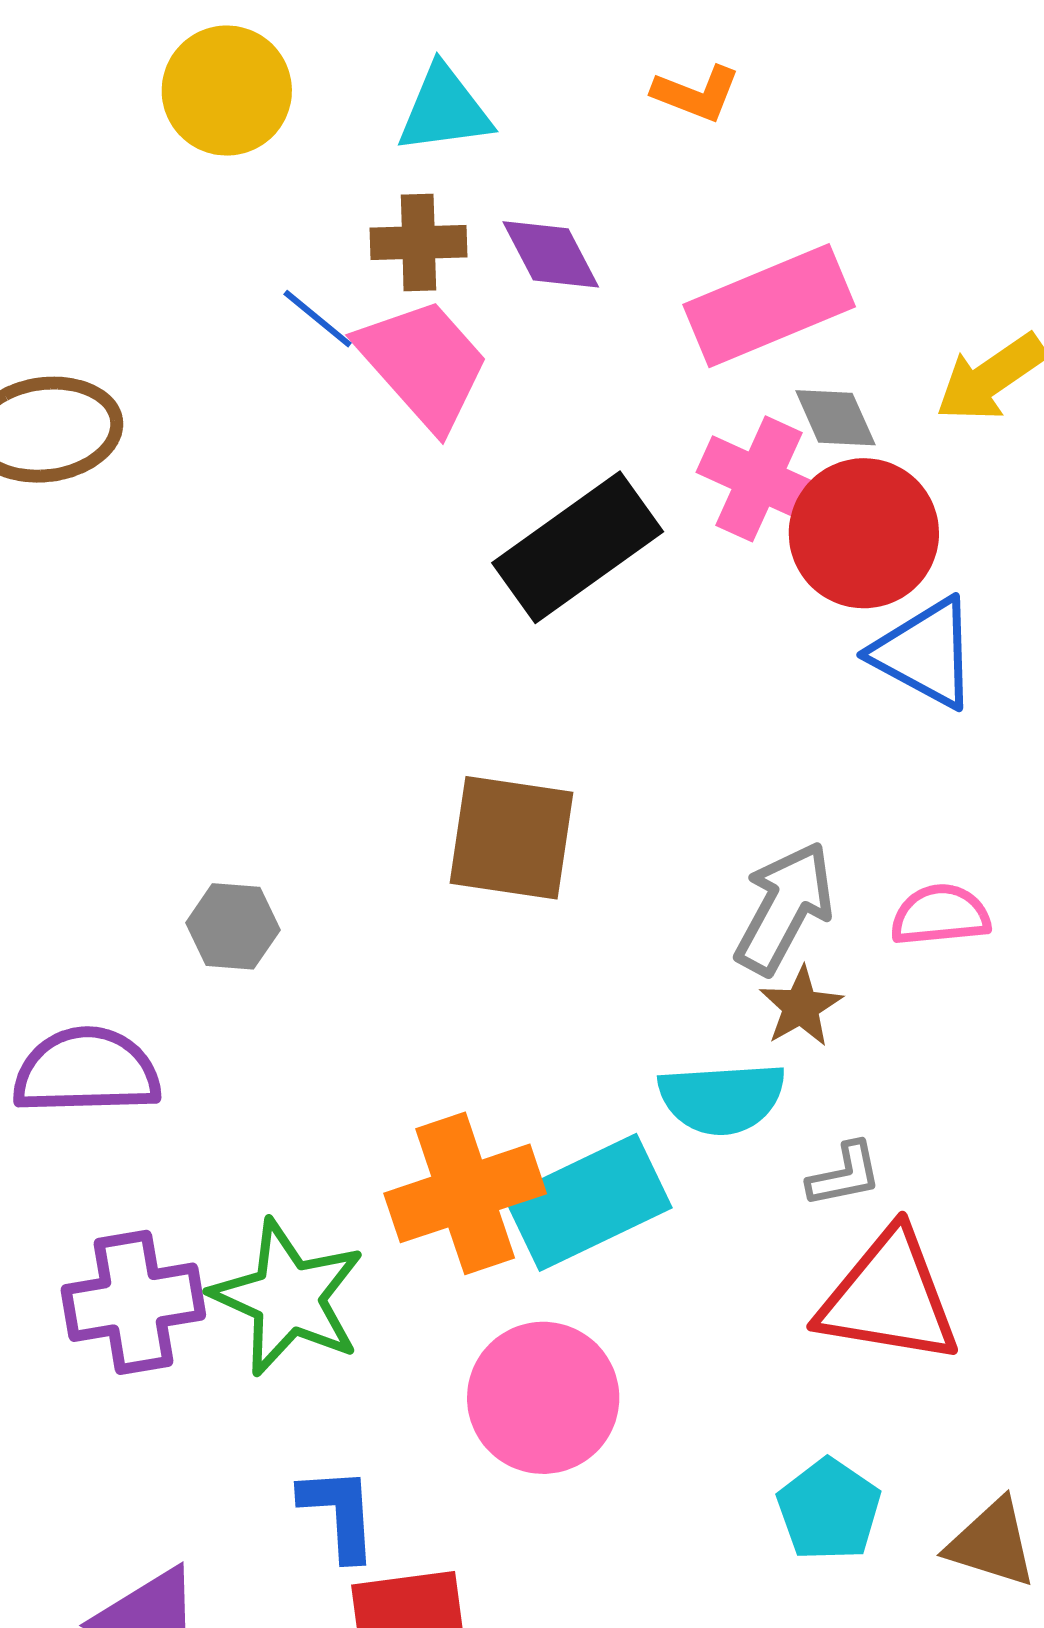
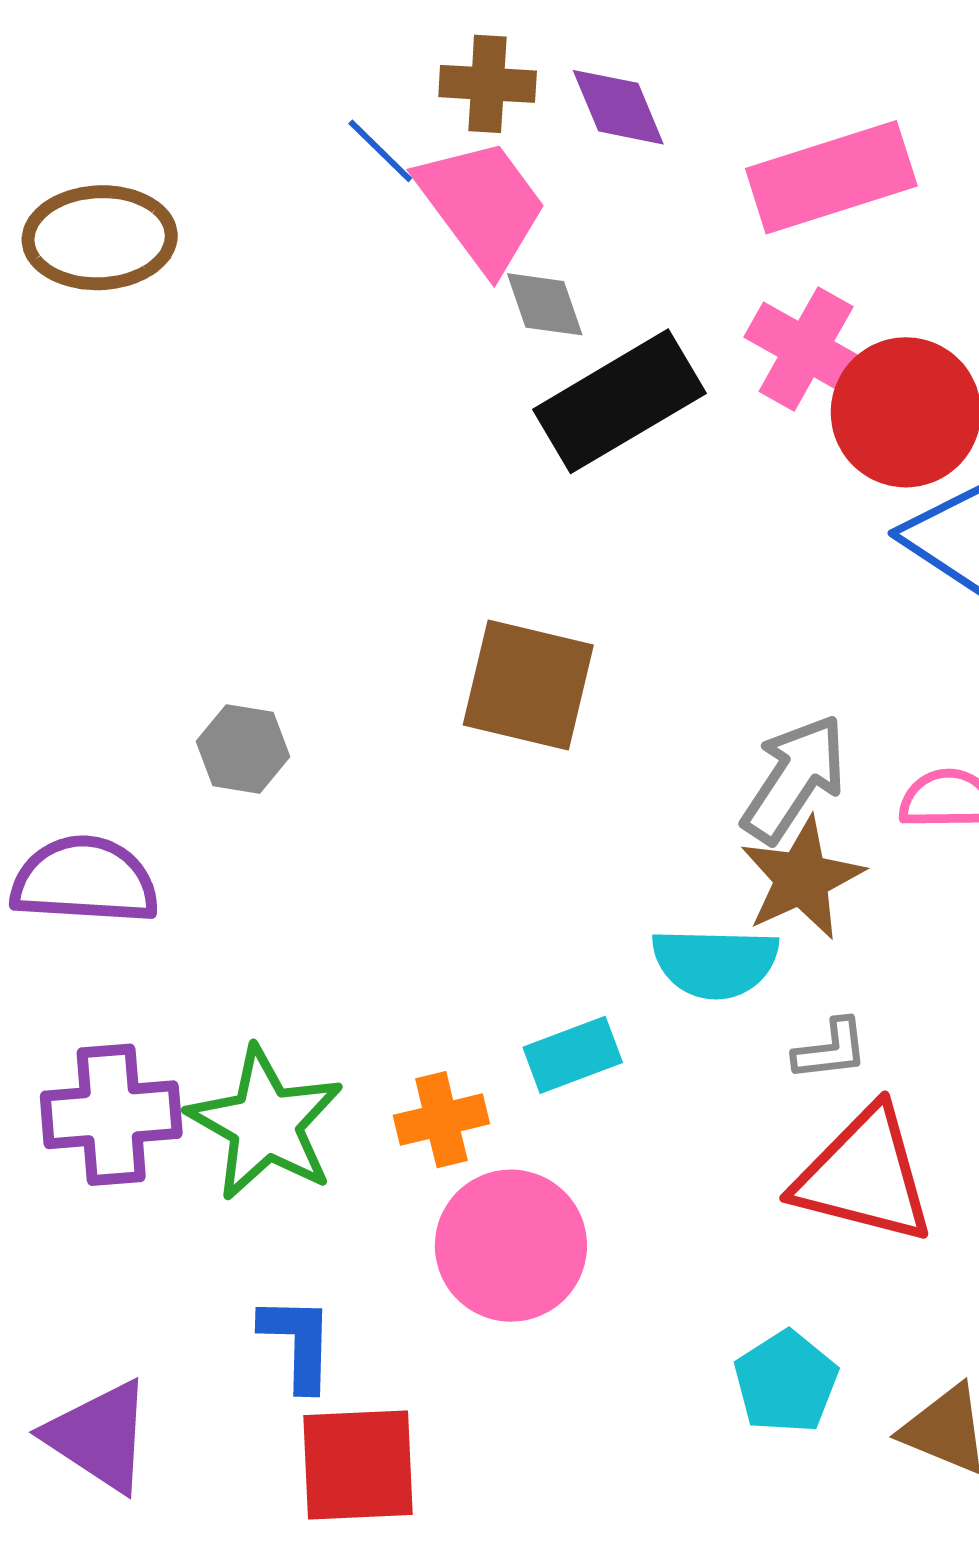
gray diamond: (835, 418) -> (545, 304), moved
brown star: (801, 1007) -> (802, 878), size x1.5
orange cross: (465, 1193) -> (441, 1120), moved, size x0.6
cyan rectangle: (588, 1202) -> (573, 1055), size x0.6

